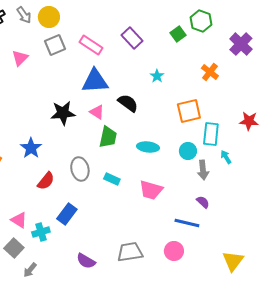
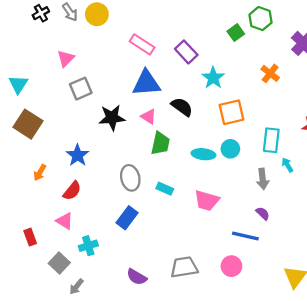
purple rectangle: (132, 38) -> (186, 52), moved
gray square: (55, 45) -> (81, 89), moved
cyan star: (157, 76) -> (213, 78), size x1.5
orange square: (189, 111) -> (231, 112), moved
cyan circle: (188, 151) -> (230, 149), moved
red semicircle: (46, 181) -> (72, 191), moved
blue rectangle: (67, 214) -> (127, 218), moved
pink triangle: (19, 220) -> (65, 221), moved

